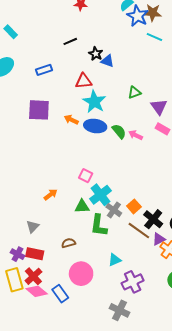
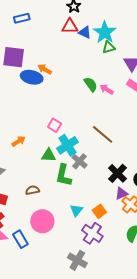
blue triangle: (107, 61) -> (85, 32), moved
red triangle: (84, 81) -> (70, 26), moved
cyan star: (94, 102) -> (105, 32), moved
blue ellipse: (95, 126) -> (32, 77), moved
orange square: (134, 206) -> (99, 211), moved
brown line: (139, 231) -> (103, 134), moved
cyan triangle: (115, 260) -> (76, 210), turned -32
purple cross: (133, 282) -> (92, 233), turned -35

